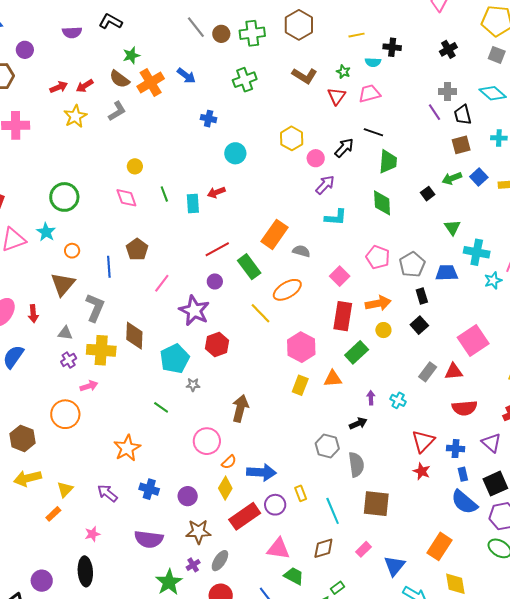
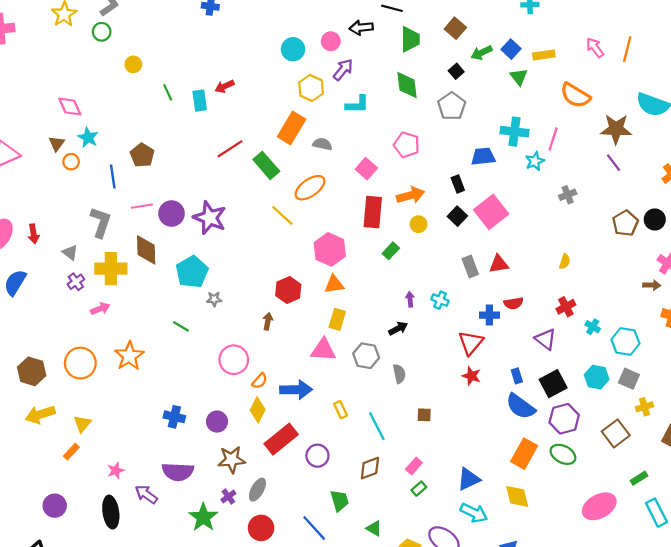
yellow hexagon: (292, 138) -> (311, 88), moved
brown square: (461, 145) -> (455, 28), moved, turned -30
black arrow: (344, 148) -> (361, 28), turned -135
cyan circle: (235, 153) -> (293, 49), moved
green circle: (64, 197) -> (102, 32), moved, size x0.6
pink diamond: (126, 198) -> (70, 107), moved
green triangle: (452, 227) -> (519, 77), moved
cyan star: (46, 232) -> (88, 137), moved
gray pentagon: (412, 264) -> (452, 106), moved
purple circle: (215, 281) -> (172, 214), moved, size x1.5
pink line: (162, 283) -> (142, 206), moved, turned 48
brown triangle: (63, 284) -> (57, 144), moved, size x0.6
gray triangle: (65, 333) -> (70, 253), turned 35
pink square: (473, 340) -> (491, 212), moved
red hexagon: (217, 344) -> (288, 290), moved
green rectangle: (357, 352) -> (391, 251), size x0.7
gray rectangle: (428, 372) -> (470, 267), turned -54
orange triangle: (333, 379) -> (334, 284), moved
yellow rectangle: (300, 385) -> (337, 319), moved
brown arrow: (240, 408) -> (268, 321), size x0.6
red semicircle: (465, 408) -> (513, 303), size x0.7
orange circle: (65, 414) -> (80, 363), moved
orange star: (127, 448) -> (129, 356), moved
blue cross: (456, 449) -> (489, 315), moved
gray semicircle: (356, 465) -> (399, 374), size x0.7
purple arrow: (107, 493) -> (146, 494), moved
brown square: (376, 504) -> (424, 415), size x0.5
purple circle: (275, 505) -> (317, 456), moved
orange rectangle: (439, 546) -> (524, 454), moved
pink triangle: (278, 549) -> (323, 350), moved
blue triangle: (394, 566) -> (469, 479), moved, turned 30
green trapezoid: (294, 576) -> (340, 501), turned 50
purple circle: (42, 581) -> (55, 506), moved
green rectangle: (337, 588) -> (419, 489), moved

